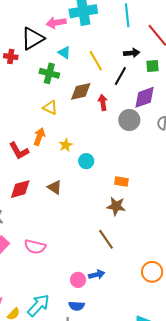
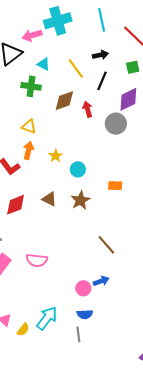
black arrow: (132, 53) -> (100, 55), moved
yellow triangle: (50, 107) -> (29, 126), moved
brown star: (116, 206) -> (80, 200), moved, turned -30

